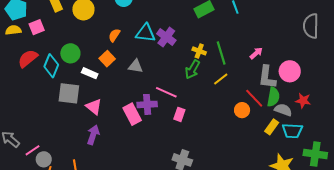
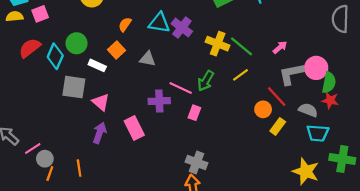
yellow cross: (199, 51) -> (218, 44), size x1.5
green line: (221, 53) -> (241, 46), turned -35
green arrow: (192, 69) -> (206, 81), moved
gray L-shape: (267, 77) -> (291, 74), turned 70
green semicircle: (273, 97) -> (329, 83), moved
pink rectangle: (132, 114) -> (134, 128), moved
yellow rectangle: (272, 127) -> (278, 126), moved

